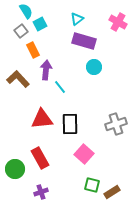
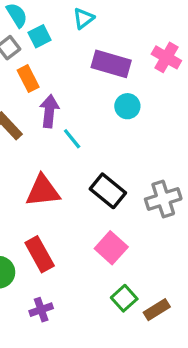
cyan triangle: (77, 19) -> (83, 18), moved
pink cross: (118, 22) -> (166, 57), moved
black rectangle: (70, 124) -> (108, 191), moved, turned -50
green square: (92, 185) -> (124, 298), turned 35

